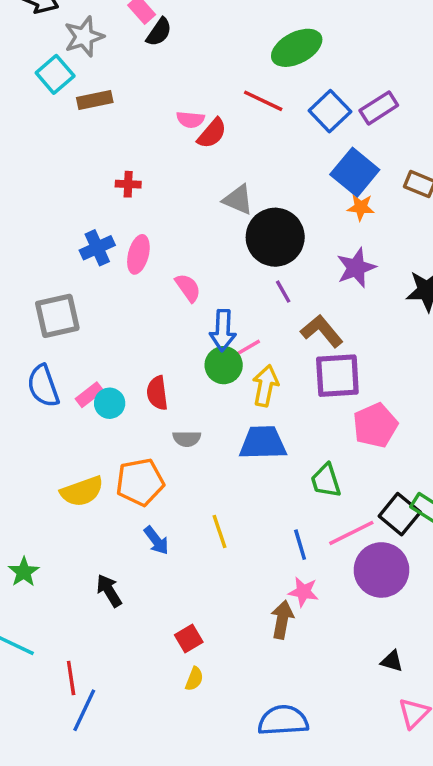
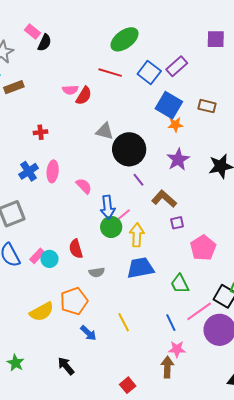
purple square: (337, 376) -> (177, 223), size x0.5
red square: (189, 638) -> (128, 385), moved

